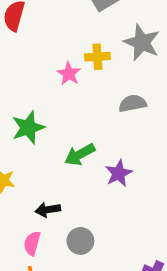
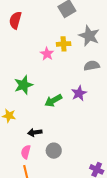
gray semicircle: (133, 103) -> (92, 66), moved
purple star: (119, 173) -> (79, 93), moved

